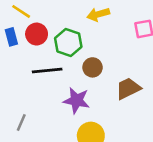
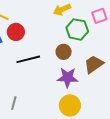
green hexagon: (68, 42) -> (77, 29), moved
purple star: (77, 100) -> (68, 77), moved

